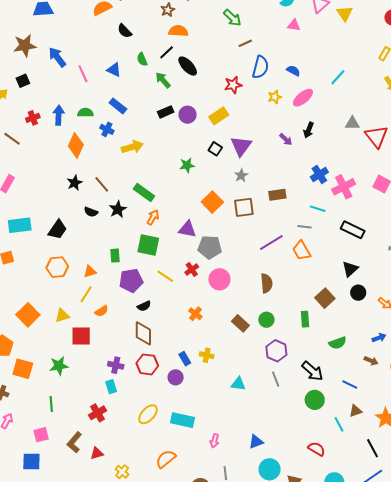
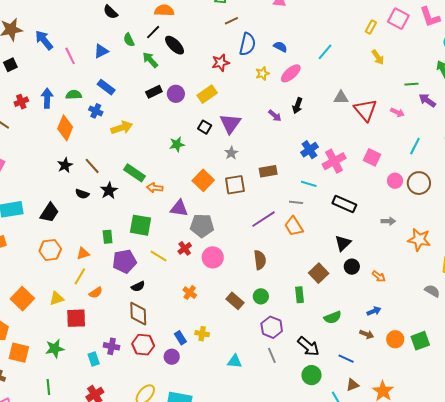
blue triangle: (114, 70) -> (101, 51), turned -49
orange arrow: (153, 217) -> (155, 188), moved, turned -112
cyan rectangle: (111, 387) -> (94, 359), moved

